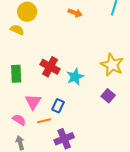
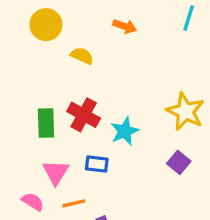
yellow semicircle: (17, 30) -> (82, 56), moved
green rectangle: (16, 74) -> (46, 123), moved
blue rectangle: (58, 106) -> (97, 164), moved, turned 72

